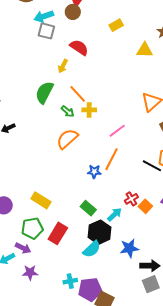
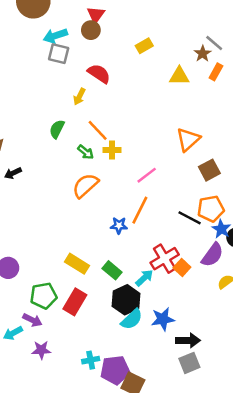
green semicircle: (44, 92) -> (57, 129), size x0.7
red cross: (131, 199) -> (165, 259), size x1.6
yellow rectangle: (41, 200) -> (77, 264), moved
cyan semicircle: (92, 249) -> (132, 319), moved

